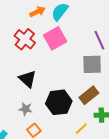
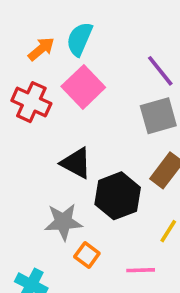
black triangle: (28, 79) -> (76, 163), moved
gray star: (26, 109) -> (63, 222), size x1.5

